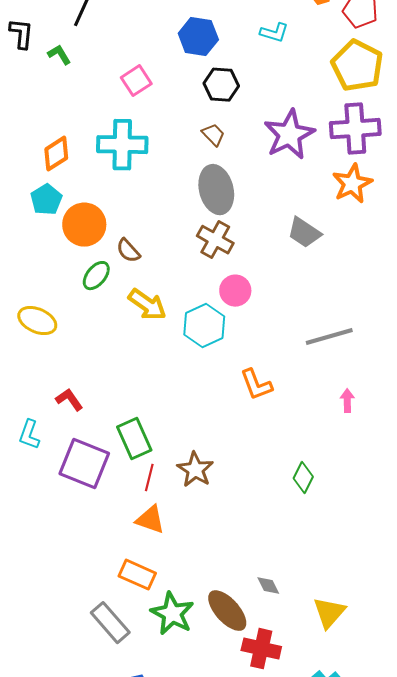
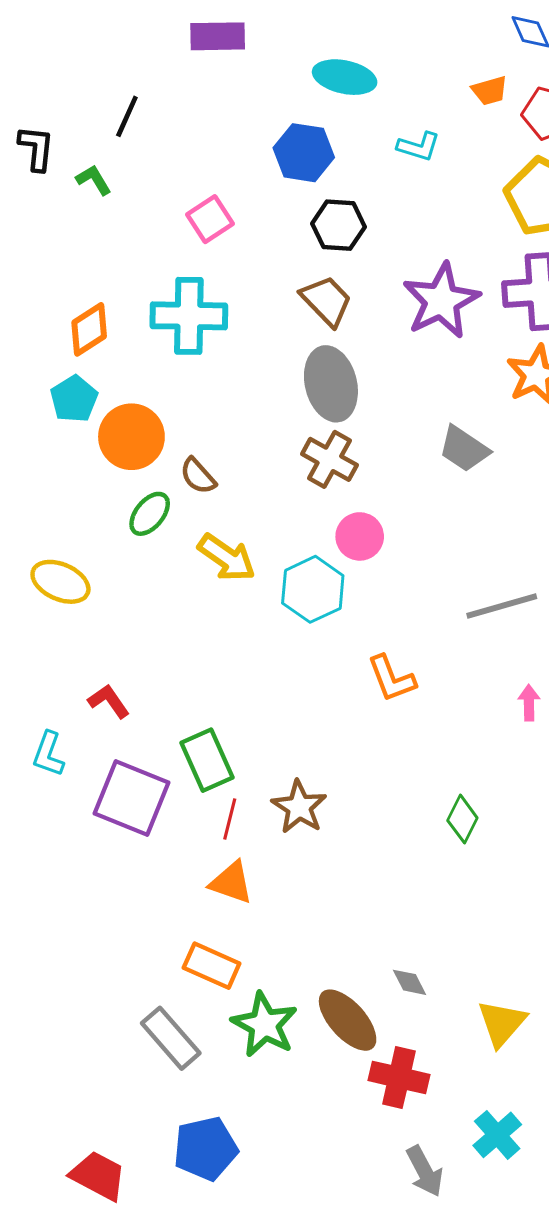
brown trapezoid: (213, 135) -> (326, 301), size x1.5

